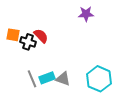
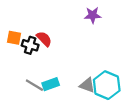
gray line: (32, 79) -> (34, 85), turned -36
gray triangle: (63, 79) -> (87, 85), moved

